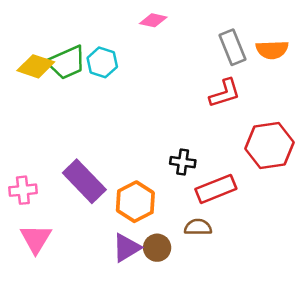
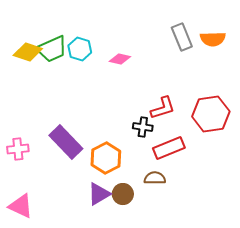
pink diamond: (153, 20) -> (120, 59), moved
red L-shape: (225, 93) -> (163, 108), moved
pink triangle: (36, 239) -> (21, 206), moved, turned -36

